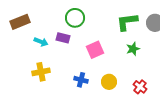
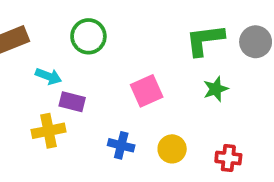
green circle: (75, 18) -> (88, 36), moved
purple rectangle: (63, 38) -> (72, 102), moved
red cross: (140, 87) -> (228, 158), turned -32

